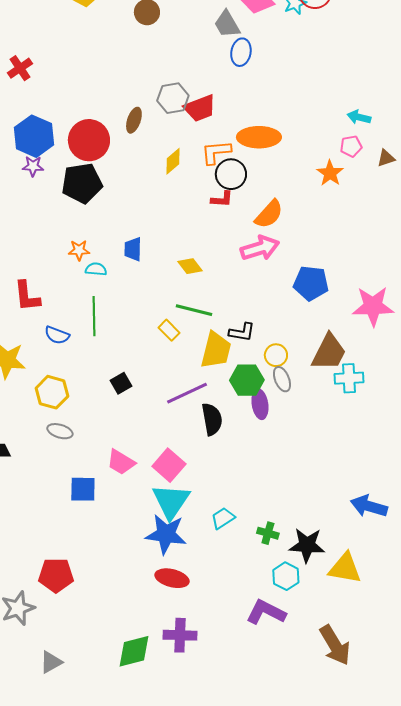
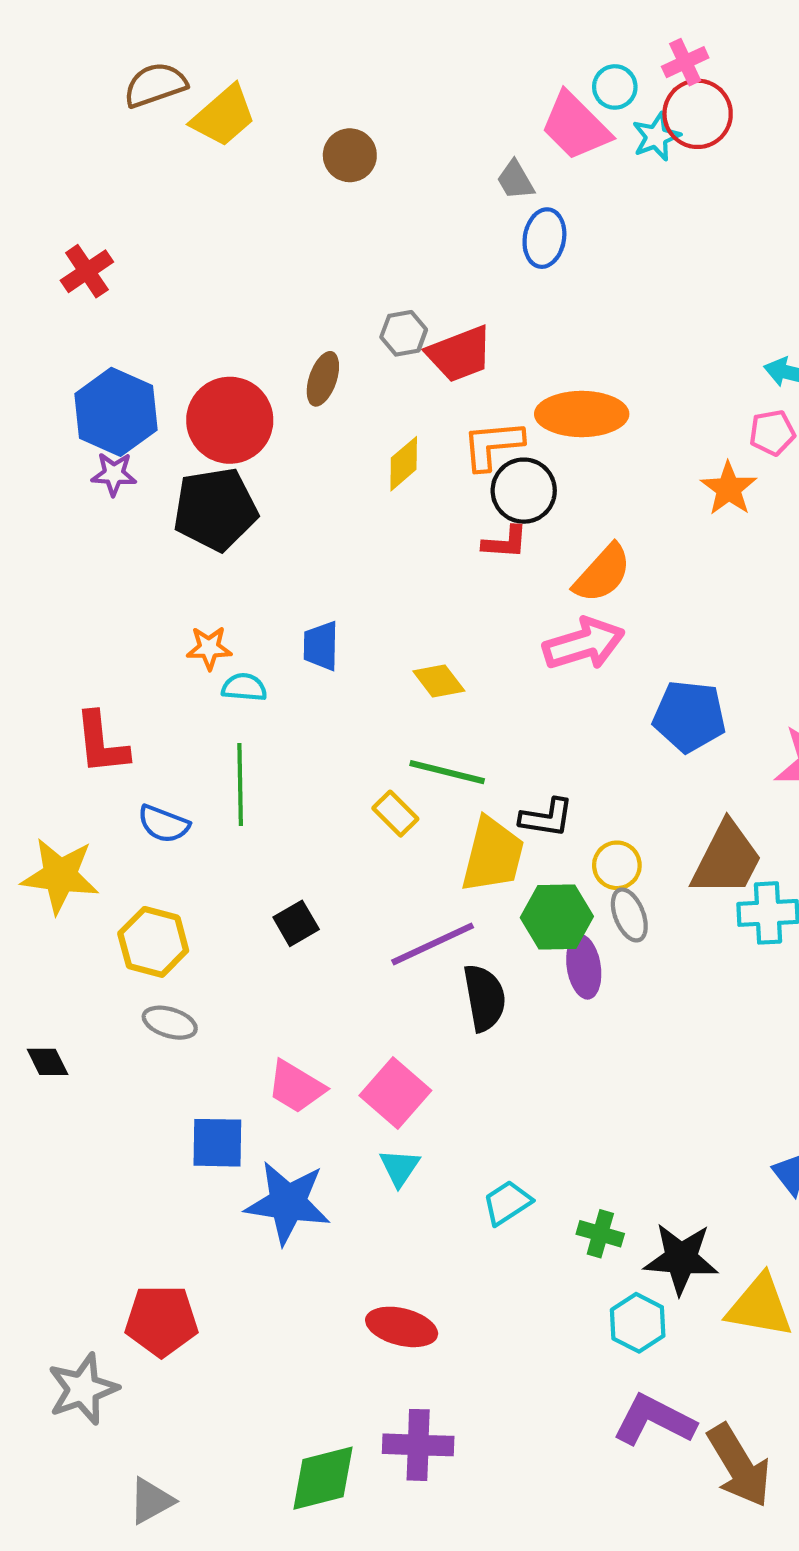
gray trapezoid: (227, 24) -> (515, 180), size x0.7
gray hexagon: (173, 98) -> (404, 333), size x0.7
cyan triangle: (171, 501) -> (400, 1168), size x0.5
blue star: (166, 534) -> (288, 1203), moved
purple L-shape: (266, 612) -> (654, 1420), moved

